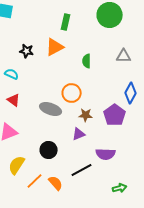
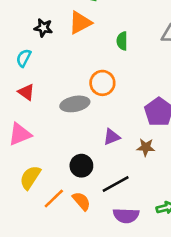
cyan semicircle: (12, 74) -> (24, 58), turned -88
gray ellipse: (51, 109) -> (75, 104), turned -30
brown star: (86, 115) -> (146, 147), moved
black circle: (49, 150) -> (81, 166), moved
purple semicircle: (106, 154) -> (126, 216), moved

